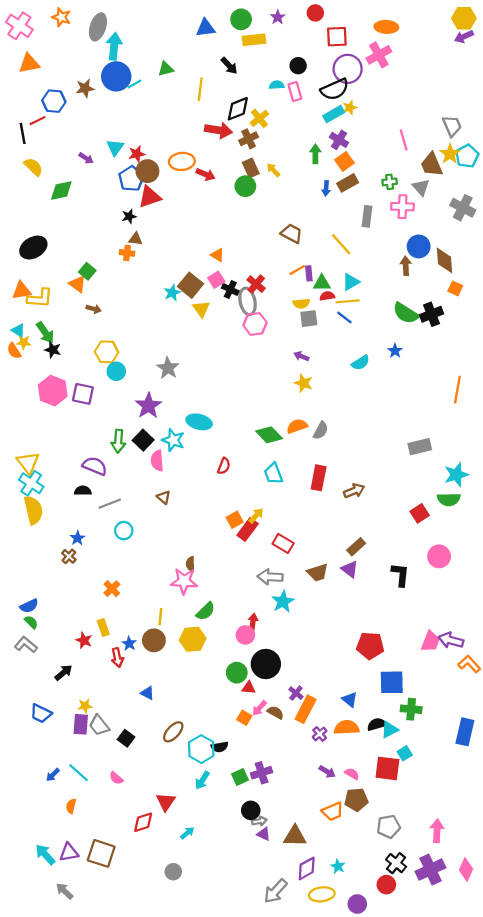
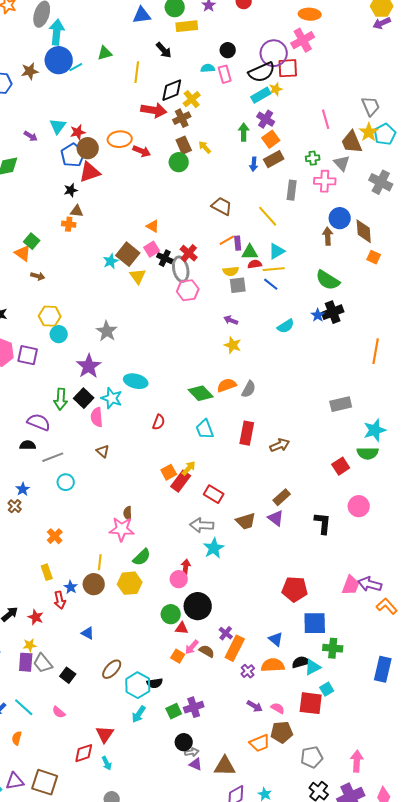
red square: (337, 37) -> (288, 68), moved
black cross: (432, 314) -> (333, 312), moved
red star: (84, 640) -> (36, 617), moved
cyan arrow: (187, 833) -> (107, 763), moved, turned 104

